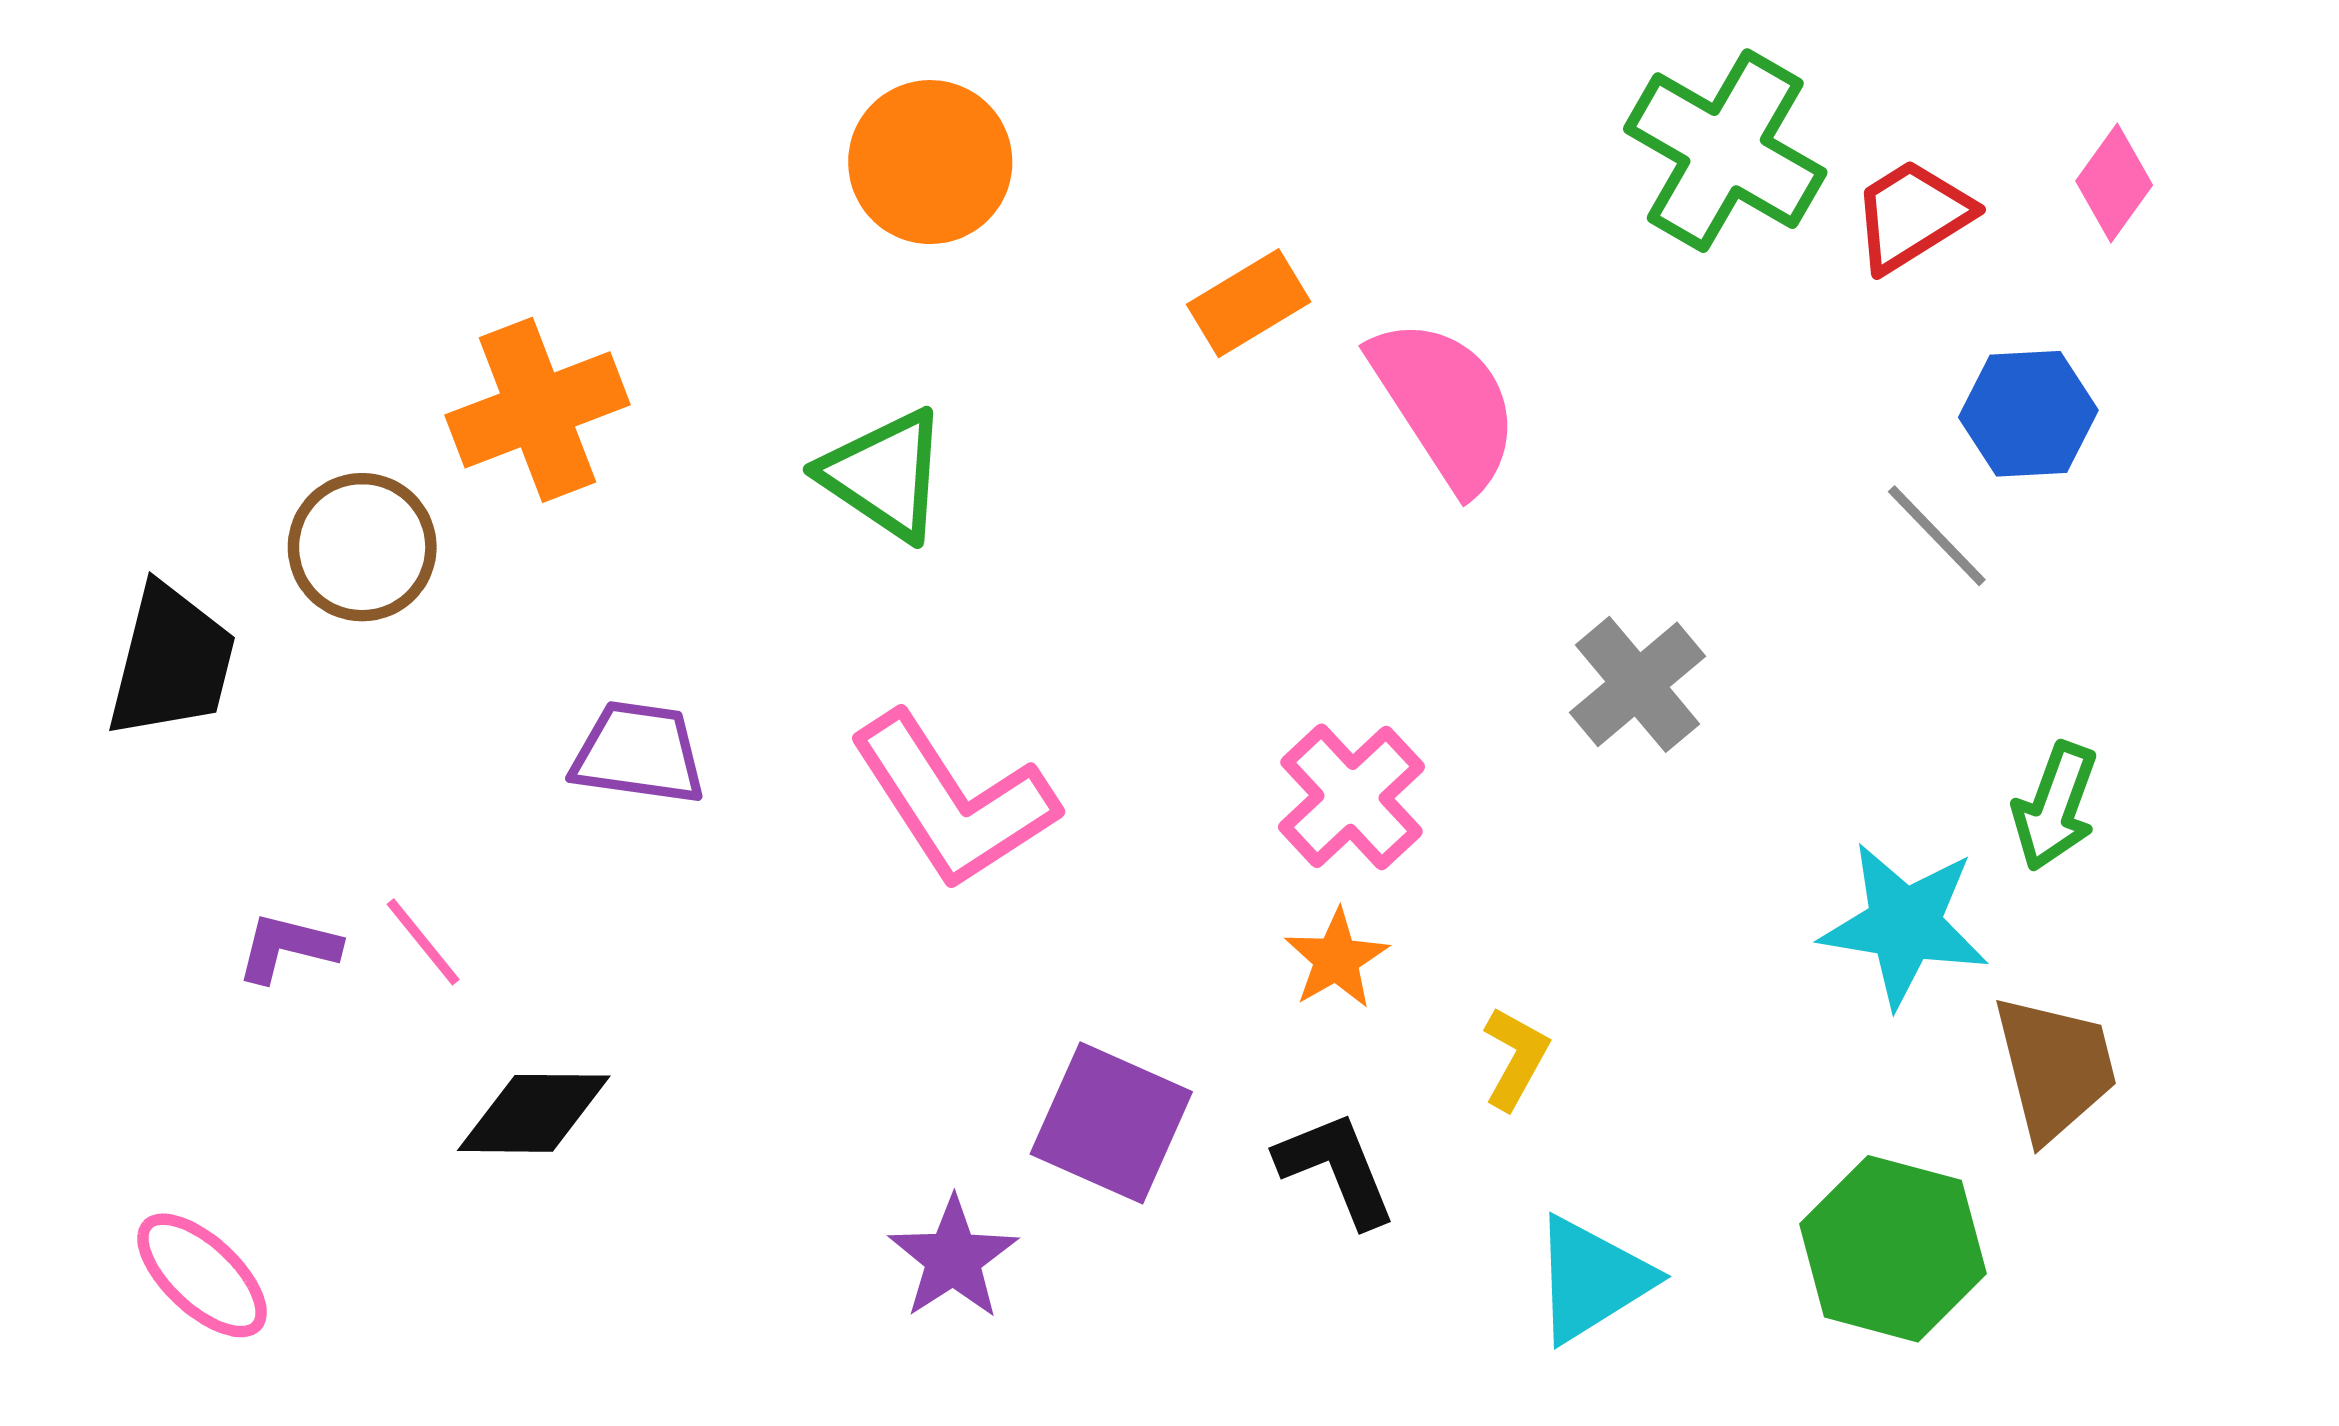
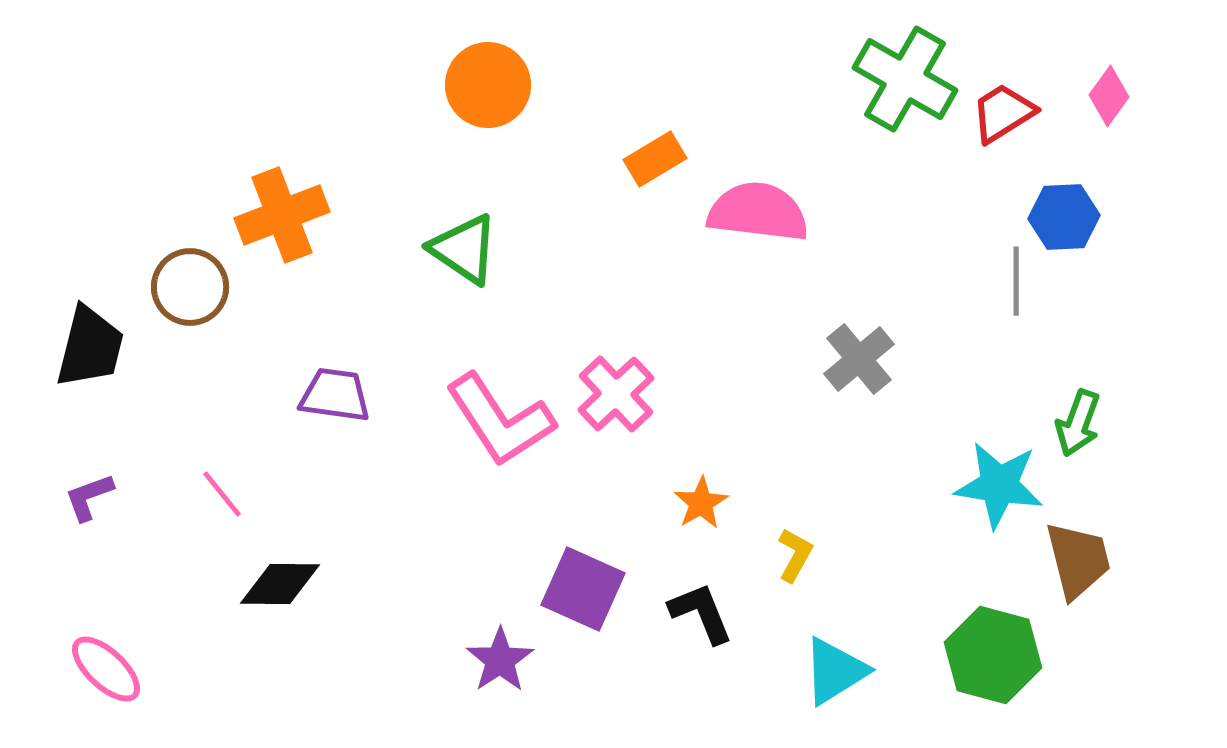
pink semicircle: (1445, 404) -> (758, 212), turned -50
gray line: (1937, 536) -> (1016, 281), turned 44
pink cross: (1352, 797) -> (616, 394), moved
purple L-shape: (288, 947) -> (89, 497), moved, turned -34

